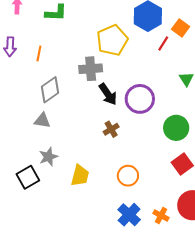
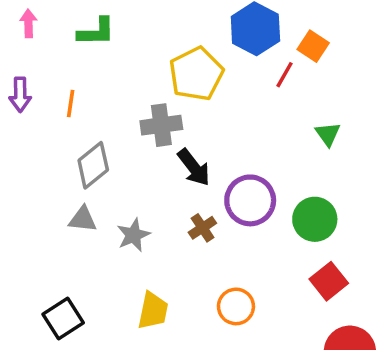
purple circle: (140, 99) -> (250, 200), moved
gray star: (48, 157) -> (133, 235), moved

